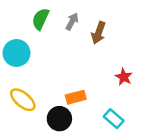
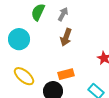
brown arrow: (99, 33) -> (66, 37), moved

